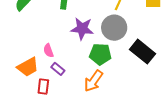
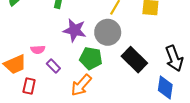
pink semicircle: (48, 51) -> (38, 50), turned -80
purple rectangle: (58, 69) -> (53, 66), moved

